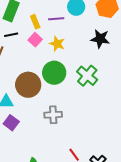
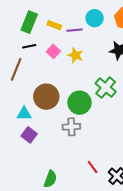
yellow rectangle: (35, 22) -> (54, 25), moved, turned -48
green circle: (54, 73) -> (79, 103), moved

